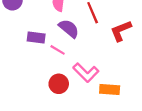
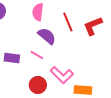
red L-shape: (121, 31) -> (93, 26), moved
purple rectangle: (36, 38) -> (12, 58), moved

